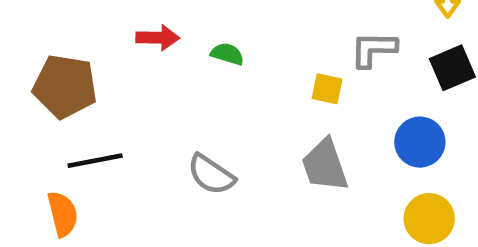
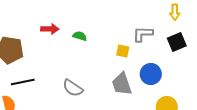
blue circle: (420, 142) -> (151, 74), moved

